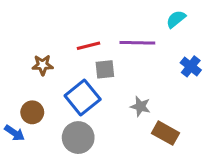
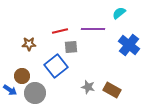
blue cross: (191, 66) -> (129, 45), size x1.5
gray star: (140, 106) -> (88, 87), moved
gray circle: (78, 138) -> (35, 93), moved

